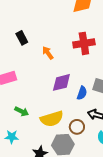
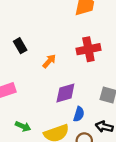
orange arrow: (48, 53) -> (49, 61), turned 80
blue semicircle: (82, 93) -> (79, 114), moved

